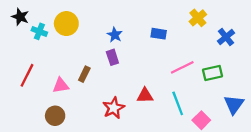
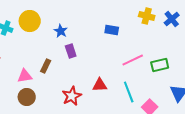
yellow cross: (198, 18) -> (147, 16), turned -35
blue star: (115, 35) -> (61, 31), moved
blue cross: (226, 37) -> (172, 19), moved
brown circle: (55, 116) -> (27, 97), moved

